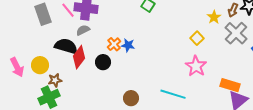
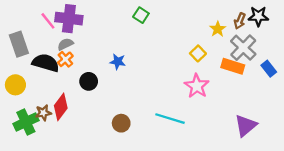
gray rectangle: (43, 14) -> (19, 44), moved
orange cross: (114, 44) -> (65, 59), moved
red diamond: (79, 57) -> (61, 107), moved
brown star: (55, 80) -> (43, 113), moved
orange rectangle: (230, 85) -> (233, 66), moved

